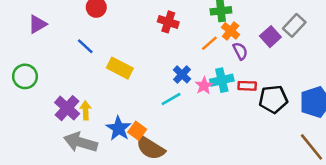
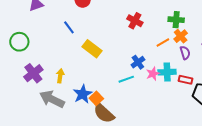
purple cross: (67, 108) -> (33, 73), moved

